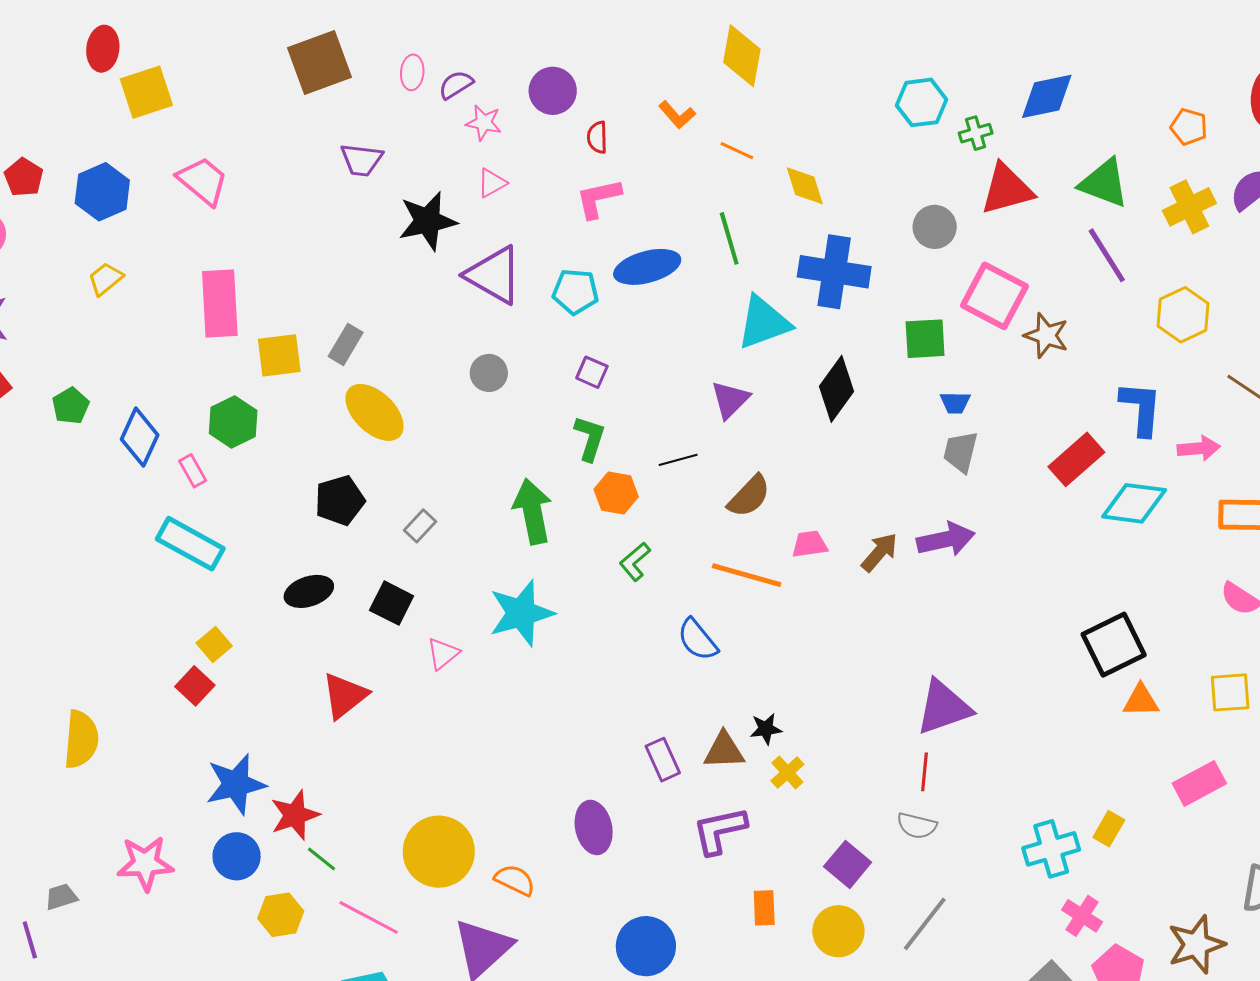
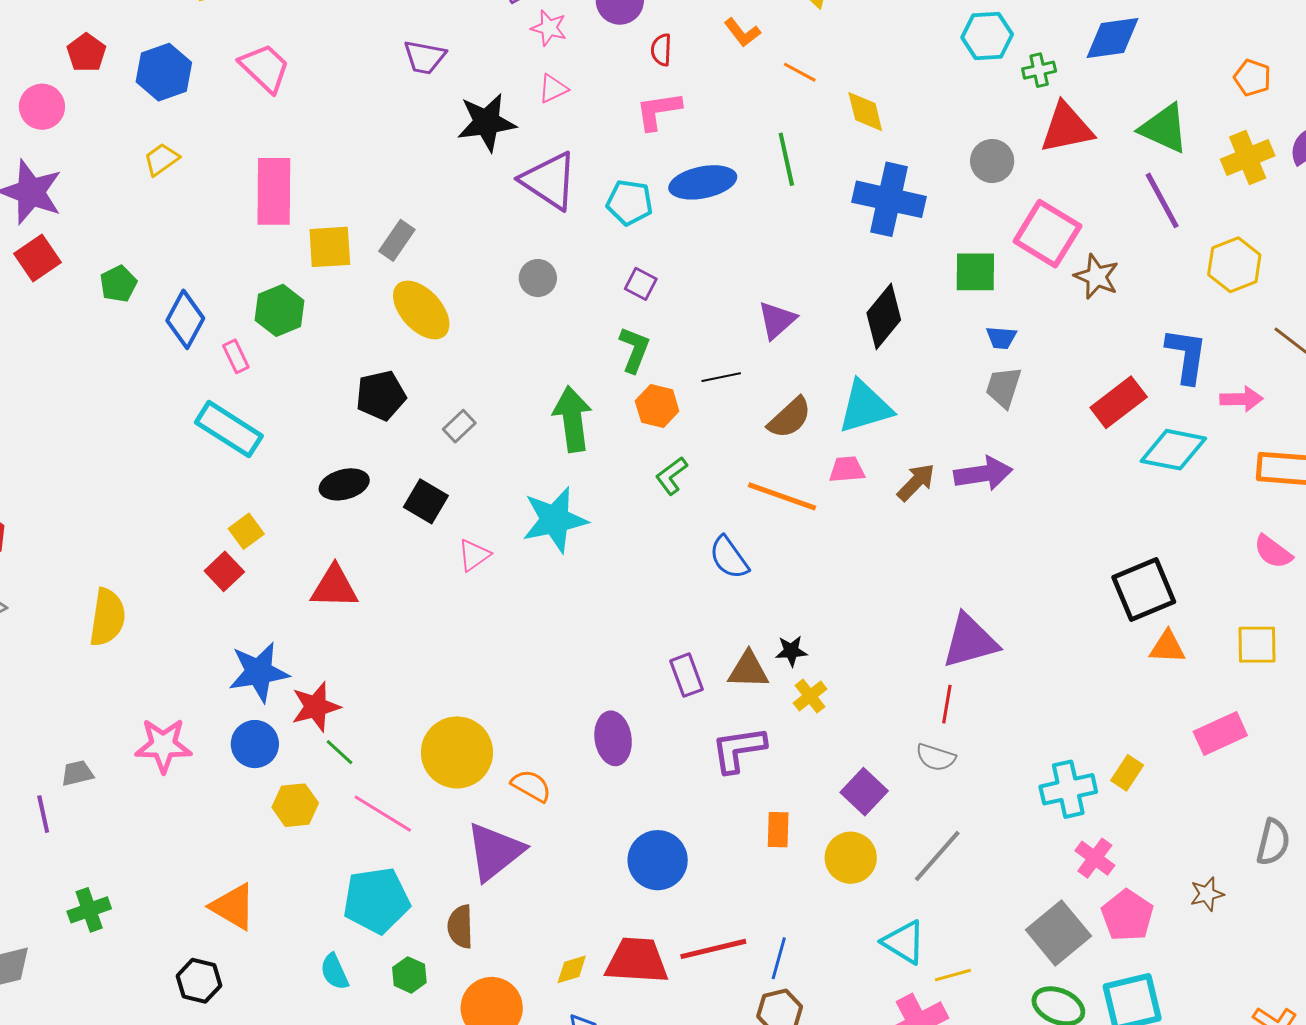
cyan triangle: (764, 323) -> (865, 407), moved
red triangle: (345, 696) -> (334, 587), moved, turned 36
brown star: (1196, 944) -> (1207, 894), size x0.6

